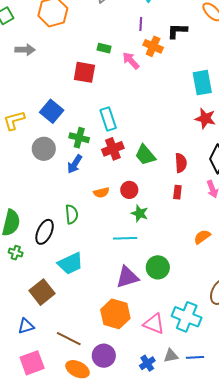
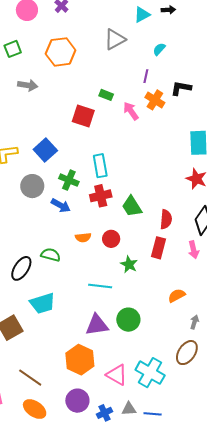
blue arrow: (75, 164) -> (61, 205), turned -102
red rectangle: (177, 192) -> (159, 248), size x1.5
green star: (140, 213) -> (129, 264), moved
green semicircle: (72, 214) -> (51, 255), turned -78
purple circle: (104, 356) -> (77, 401), moved

